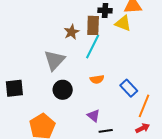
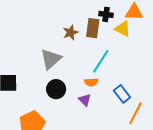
cyan line: (93, 46) -> (101, 61), moved
purple triangle: (94, 116) -> (85, 100), moved

